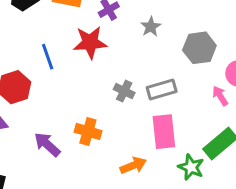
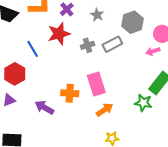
gray rectangle: (162, 90) -> (112, 44), moved
gray cross: (124, 91) -> (88, 45), moved, turned -32
pink arrow: (220, 96) -> (153, 51), turned -64
pink rectangle: (164, 132) -> (96, 84), moved

